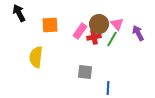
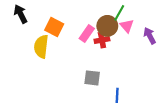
orange square: (50, 25) -> (54, 27), turned 30
green line: (112, 39) -> (119, 13), moved
yellow semicircle: (36, 57) -> (41, 46), moved

